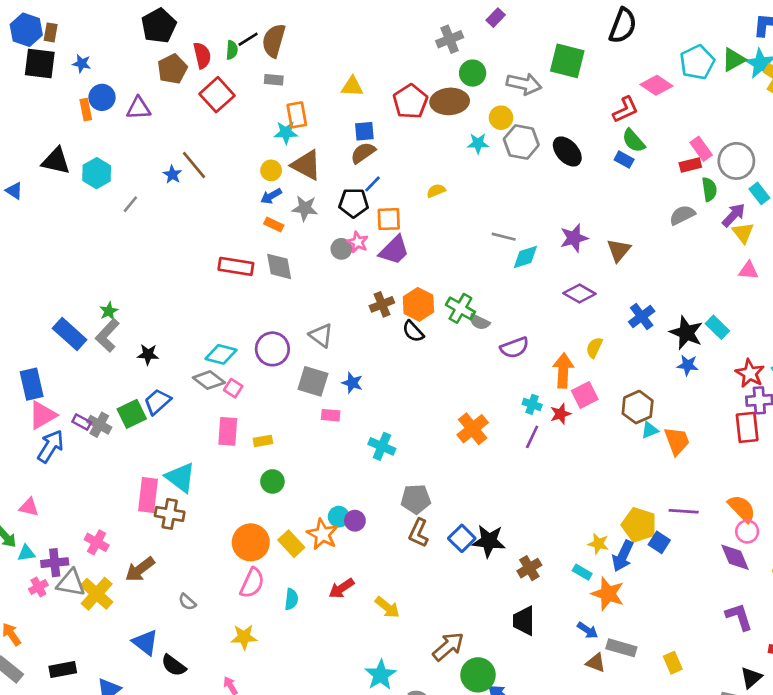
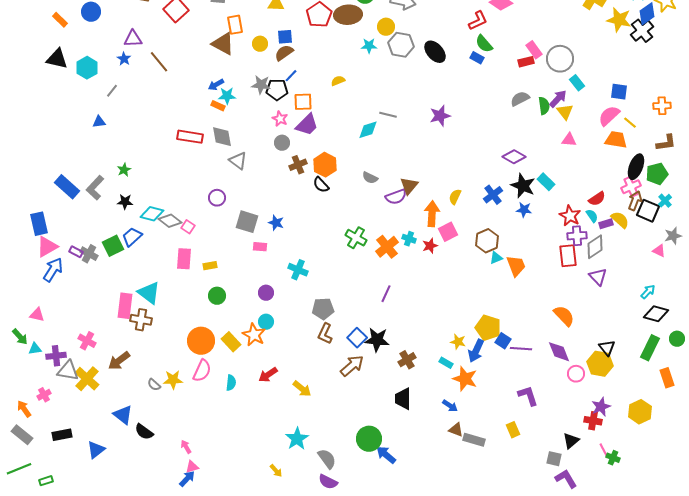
purple triangle: (139, 108) -> (133, 39), moved
orange rectangle: (86, 110) -> (60, 20), moved, turned -35
cyan star: (286, 133) -> (227, 96), moved
brown triangle: (306, 165) -> (223, 44), moved
yellow circle: (271, 170) -> (260, 44), moved
blue star: (172, 174) -> (124, 59), moved
green semicircle: (709, 189) -> (544, 106), moved
blue triangle: (14, 191) -> (99, 122), moved, turned -40
gray star: (305, 208) -> (261, 85), moved
gray circle: (341, 249) -> (282, 143), moved
brown triangle: (619, 250) -> (409, 186), moved
cyan diamond: (525, 257) -> (368, 130), moved
purple diamond: (579, 293) -> (514, 157), moved
green cross: (460, 308) -> (356, 238), moved
green star: (109, 311) -> (124, 170), moved
blue cross: (642, 316) -> (493, 195), moved
gray triangle: (321, 335) -> (238, 161), moved
purple circle: (272, 349) -> (217, 198), size x0.7
cyan diamond: (221, 354) -> (152, 214), moved
orange cross: (473, 429) -> (387, 247), moved
purple line: (532, 437) -> (386, 294), moved
purple line: (684, 511) -> (521, 349), moved
purple circle: (355, 521) -> (266, 293), moved
pink circle: (747, 532) -> (576, 374), moved
pink cross: (38, 587) -> (44, 395), moved
purple L-shape: (739, 617) -> (528, 396), moved
yellow star: (244, 637) -> (173, 380), moved
brown arrow: (448, 646) -> (352, 366), moved
gray rectangle: (621, 648) -> (474, 440), moved

